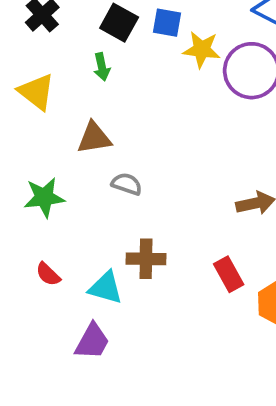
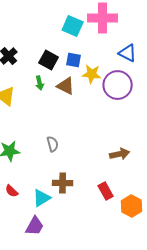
brown triangle: (94, 138) -> (66, 86), moved, turned 36
gray semicircle: (127, 184) -> (53, 144), turned 56
cyan triangle: (106, 288) -> (42, 198), turned -48

